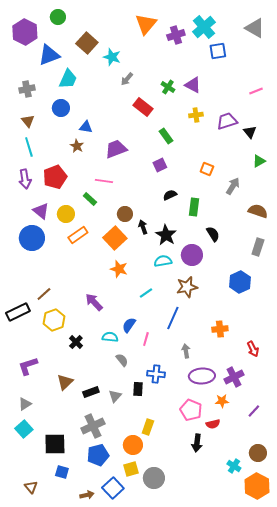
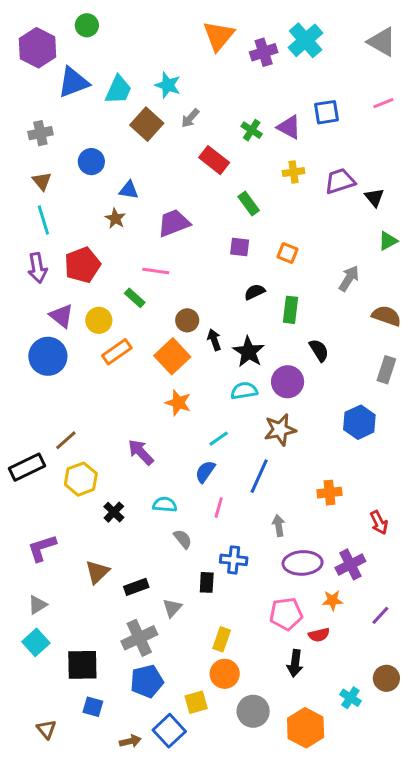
brown square: (87, 43) -> (147, 124), moved
blue square: (218, 51) -> (326, 112), moved
cyan trapezoid: (68, 79) -> (118, 90), moved
pink line: (256, 91) -> (383, 103), moved
purple square: (160, 165) -> (240, 247), turned 32
orange square: (207, 169) -> (288, 253), moved
blue semicircle: (129, 325) -> (205, 472), moved
gray triangle: (115, 396) -> (172, 608), moved
pink pentagon: (191, 410) -> (286, 614), turned -30
orange circle: (133, 445) -> (225, 674), moved
gray circle: (154, 478) -> (253, 711), moved
orange hexagon: (257, 486) -> (306, 728), moved

